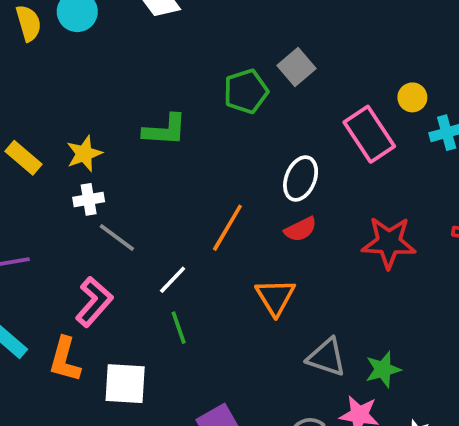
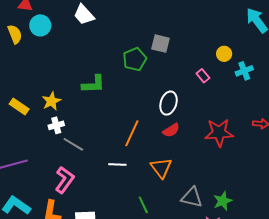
gray square: (297, 67) -> (161, 44), turned -30
pink rectangle: (369, 134) -> (203, 76), size x0.5
white line: (173, 280) -> (117, 165), moved, turned 54
green line: (179, 328) -> (143, 205), moved

